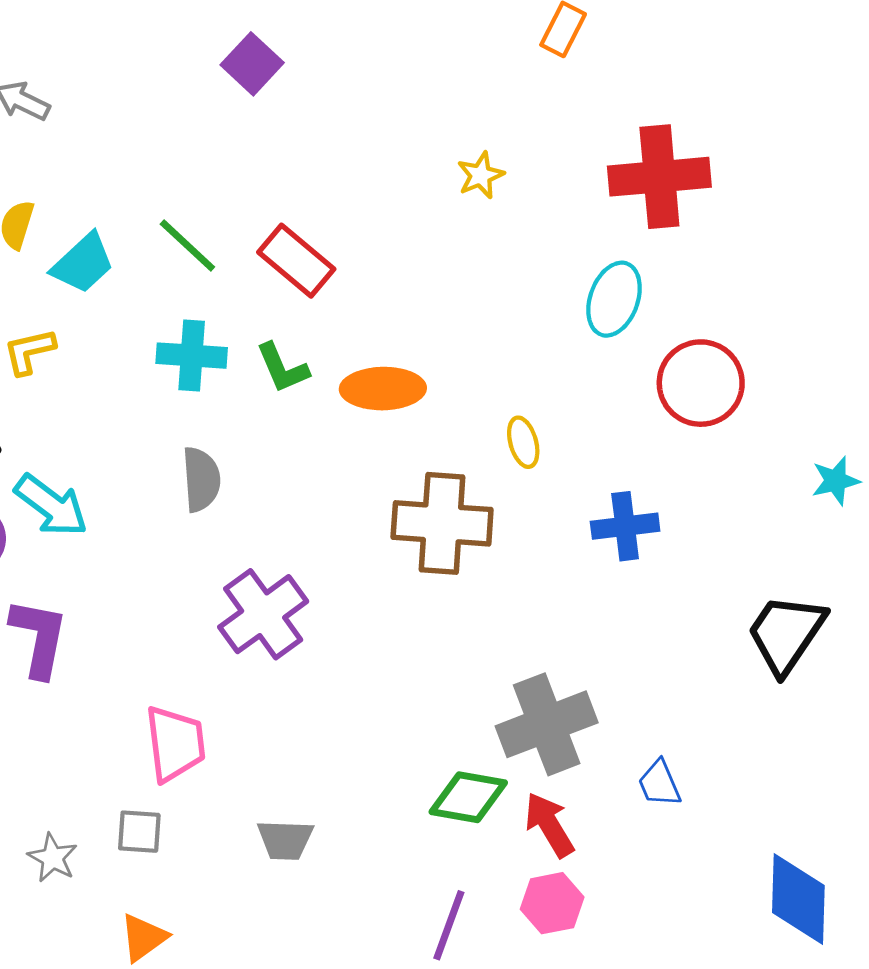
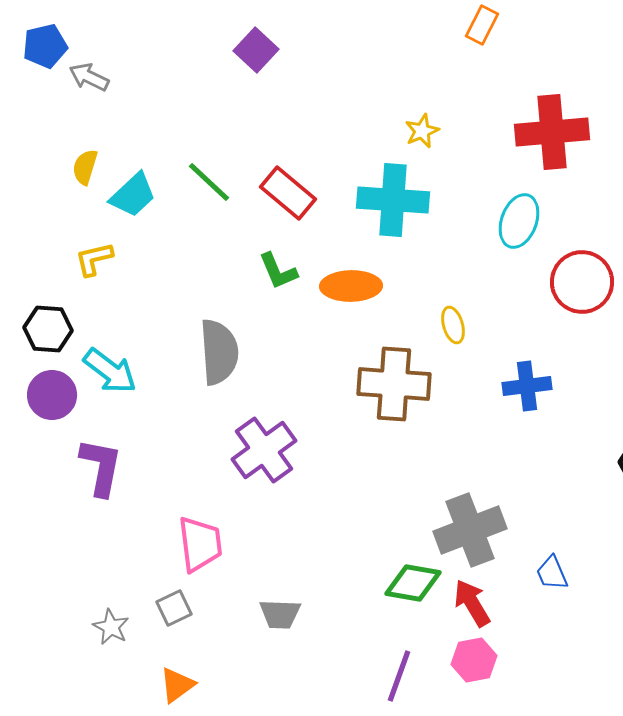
cyan cross: (192, 356) -> (393, 200), moved, size x1.4
gray semicircle: (201, 479) -> (219, 352), size x1.4
gray square: (139, 832) -> (174, 608), turned -30

